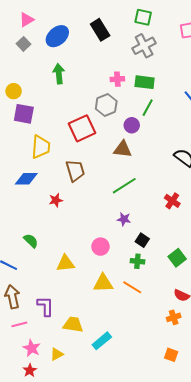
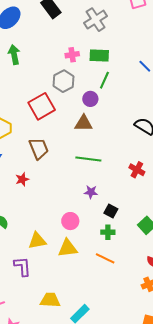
green line: (124, 186) -> (88, 159), turned 45
yellow triangle: (103, 283) -> (68, 248), moved
purple L-shape: (45, 306) -> (22, 266), moved

